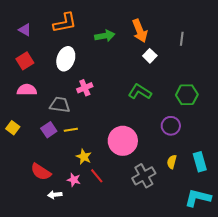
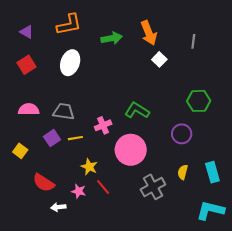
pink cross: (85, 88) -> (103, 125), moved
pink semicircle: (27, 90) -> (29, 109), moved
green L-shape: (140, 92) -> (137, 110), moved
yellow square: (13, 128) -> (20, 151), moved

